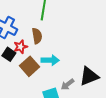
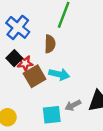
red star: (21, 47) -> (25, 63), moved

